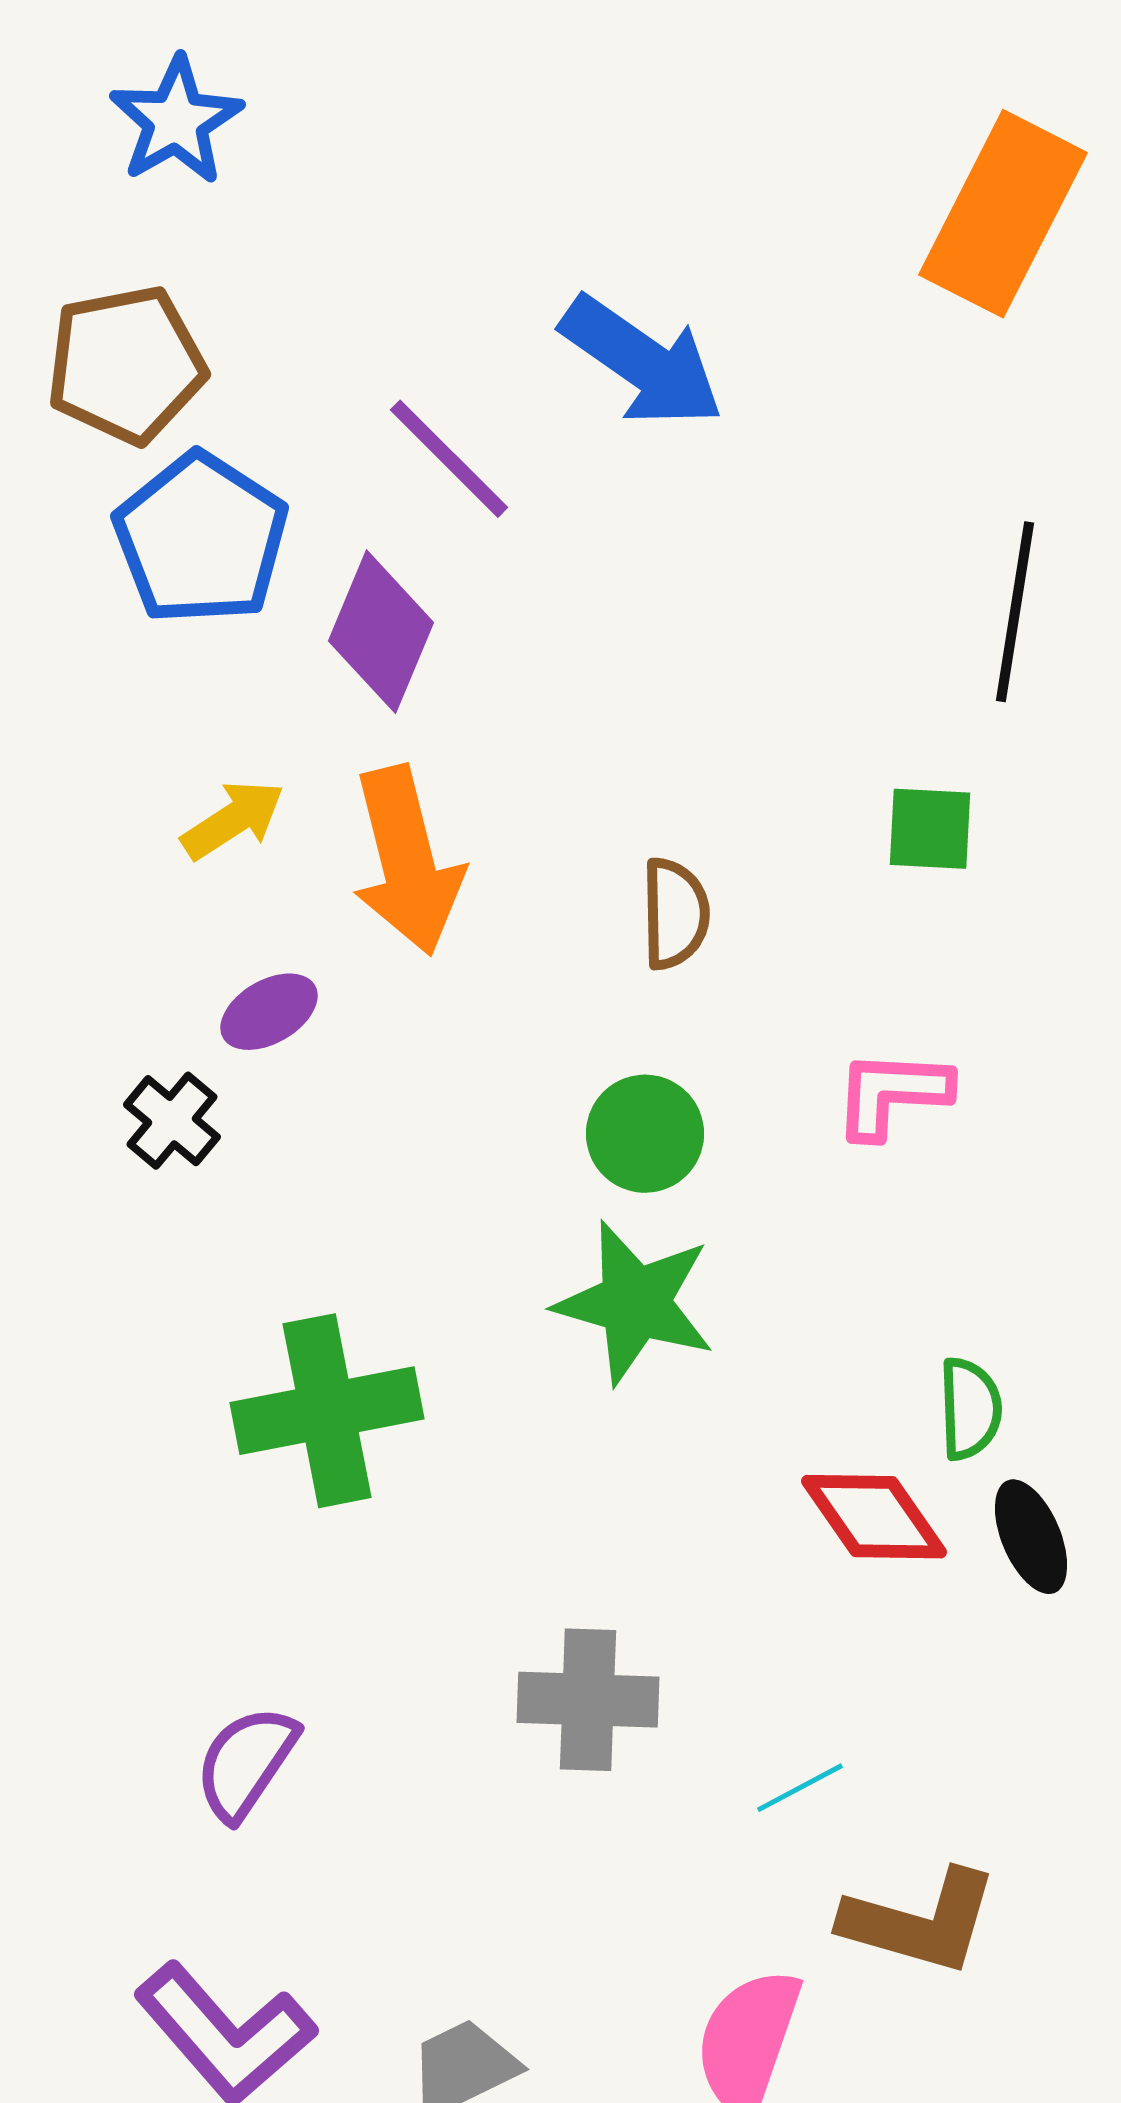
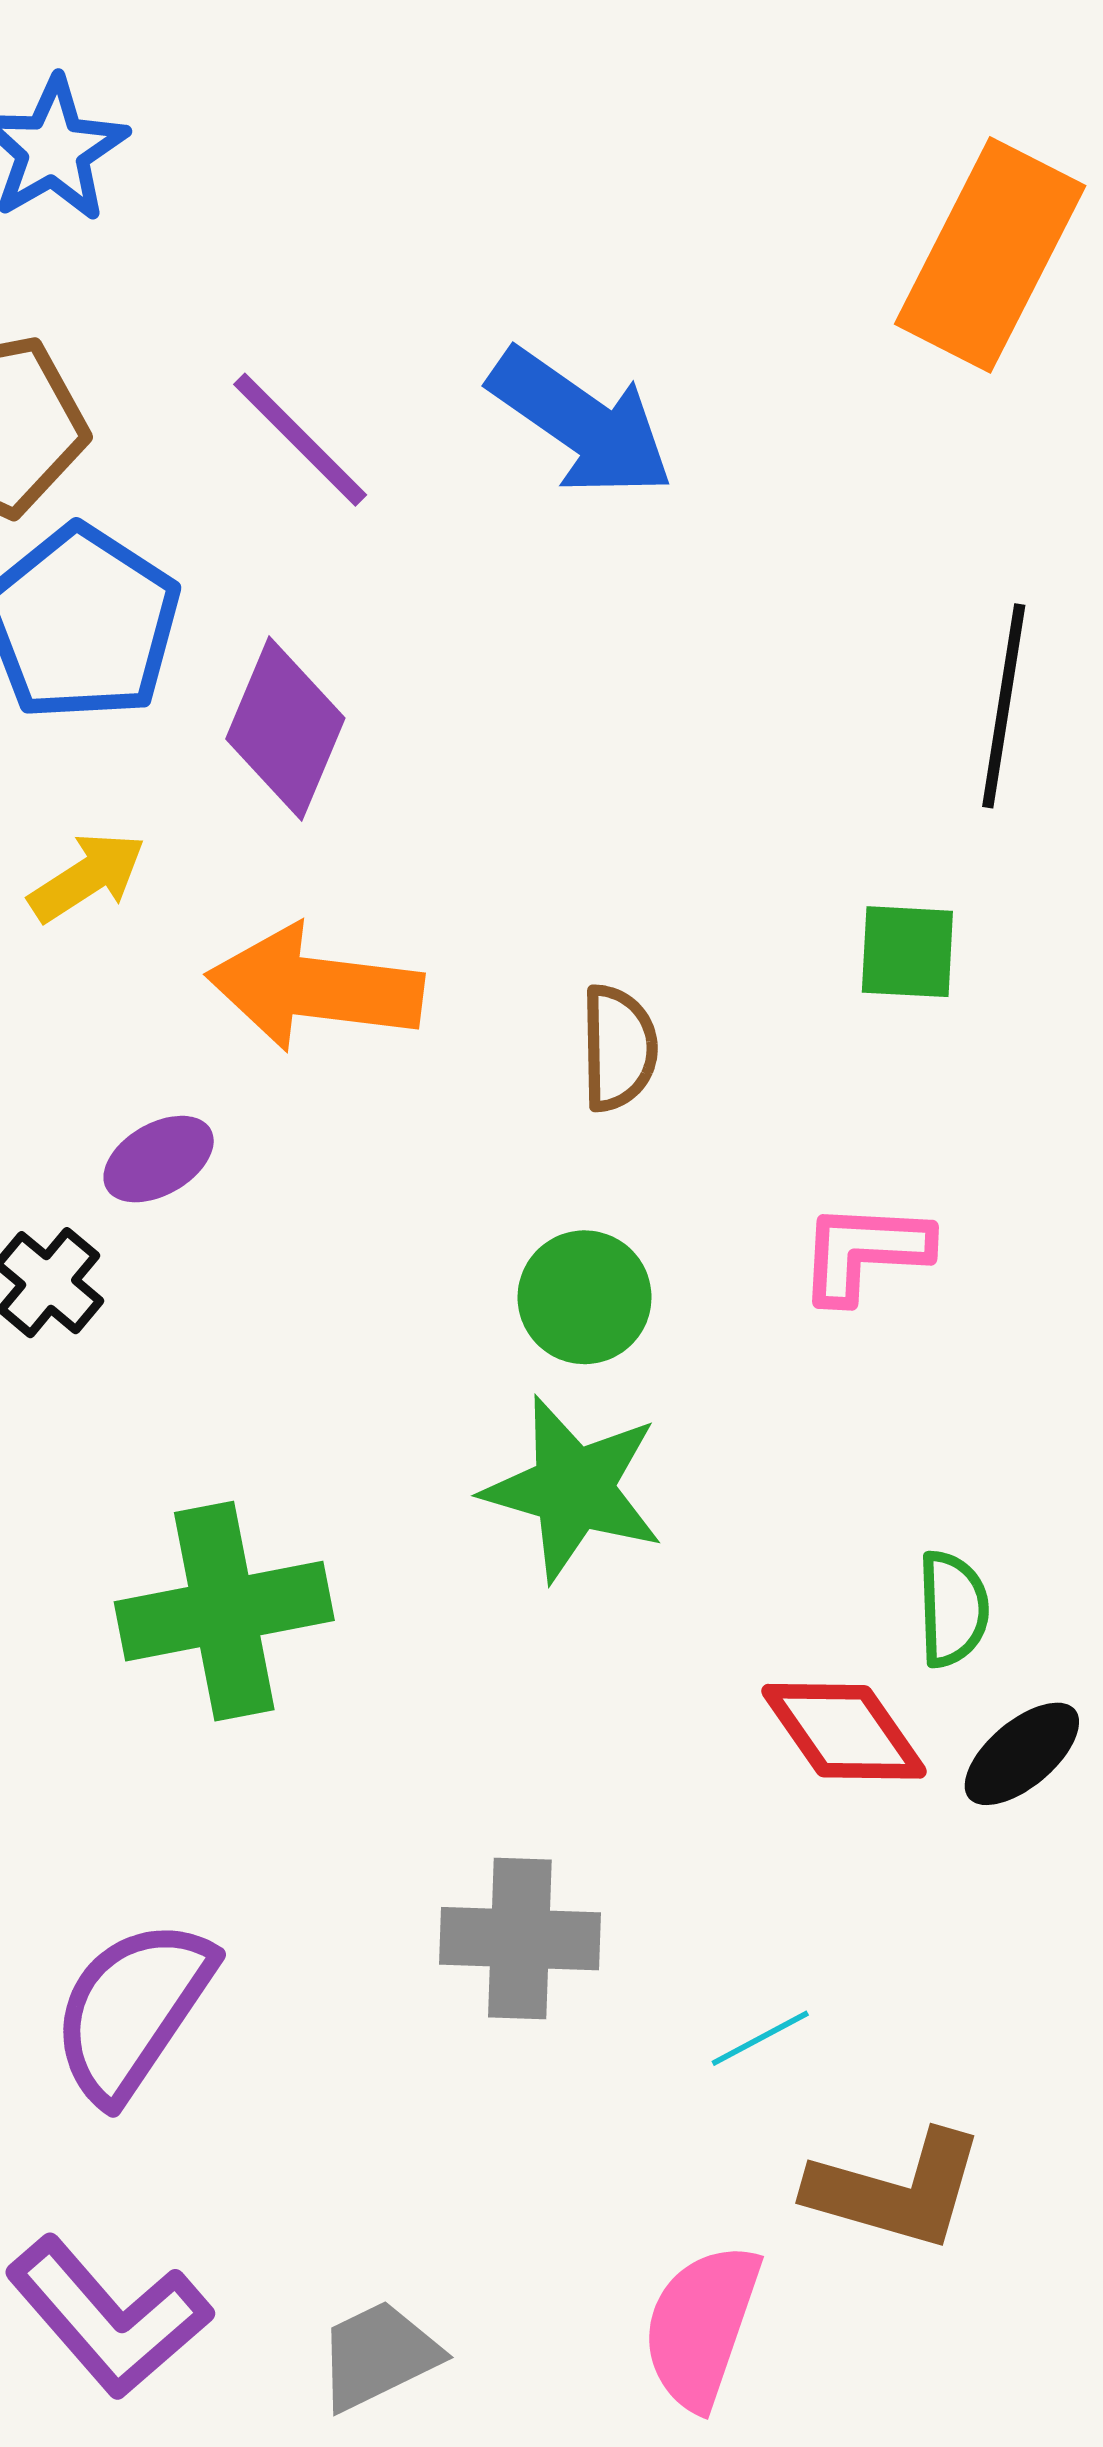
purple line: (449, 459) -> (300, 440), moved
yellow arrow: (233, 820) -> (87, 877), moved
orange arrow: (407, 861) -> (315, 988), turned 111
black ellipse: (1031, 1537) -> (1022, 1754), turned 73
purple semicircle: (246, 1763) -> (132, 2010), size x1.4

